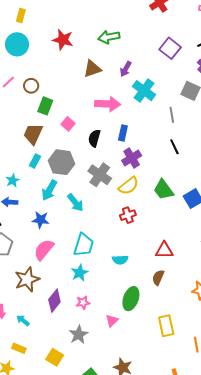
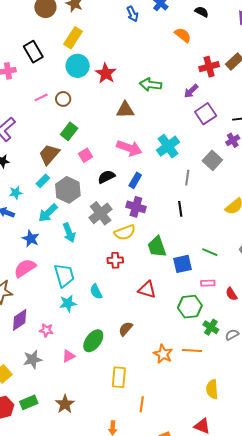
yellow rectangle: (21, 16) -> (73, 38), size x1.5
cyan circle: (17, 44) -> (78, 66), moved
purple arrow: (126, 69) -> (191, 91), moved
brown circle: (31, 86) -> (63, 99), moved
black semicircle: (94, 138) -> (106, 177), turned 30
purple cross: (132, 158) -> (136, 207), turned 30
cyan trapezoid: (84, 245) -> (64, 275), turned -50
red triangle: (164, 250) -> (147, 290), moved
cyan semicircle: (120, 260) -> (96, 292), moved, turned 49
cyan star: (80, 273) -> (68, 303), moved

